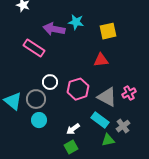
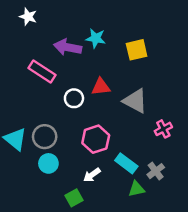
red triangle: (101, 60) -> (101, 87), moved
white circle: (50, 82) -> (74, 98), moved
pink hexagon: (78, 89) -> (96, 139), moved
gray triangle: (107, 97) -> (135, 101), moved
green square: (71, 147) -> (74, 198), moved

